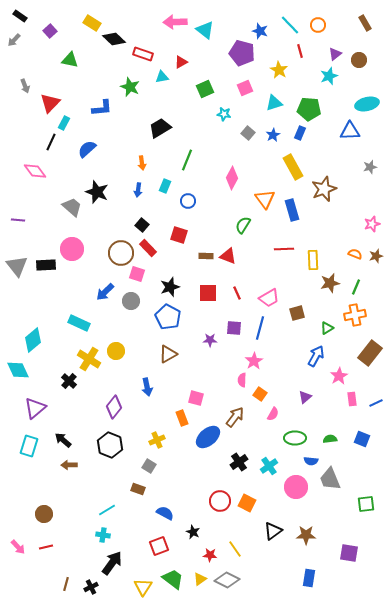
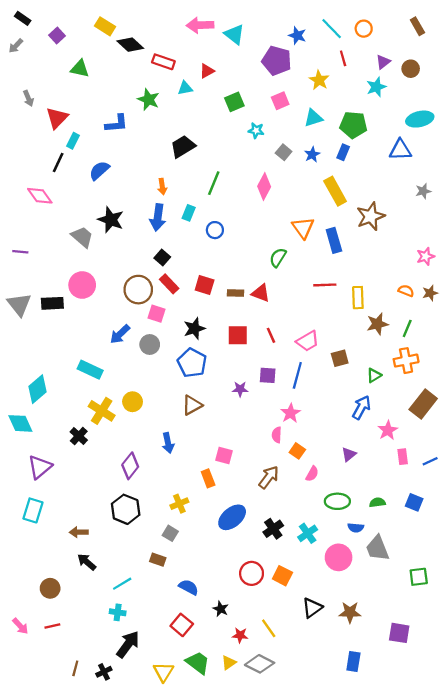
pink diamond: (232, 178) -> (264, 187), moved
blue arrow: (138, 190) -> (158, 217), size x1.6
red square: (179, 235) -> (205, 285), moved
blue ellipse: (208, 437) -> (232, 517), moved
black arrow: (63, 440) -> (87, 562), moved
red square: (159, 546) -> (182, 625), turned -30

